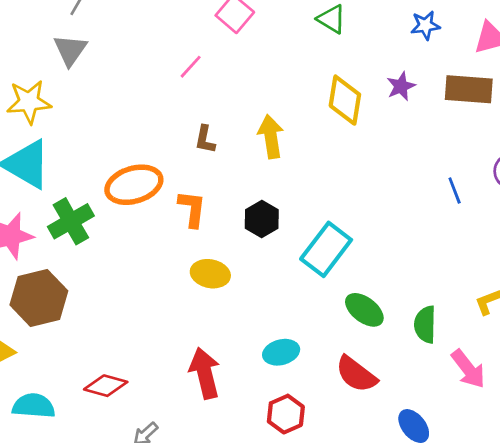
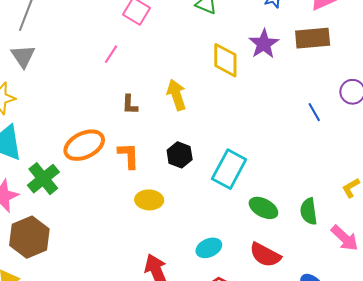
purple star: (401, 86) -> (264, 44), size x1.4

